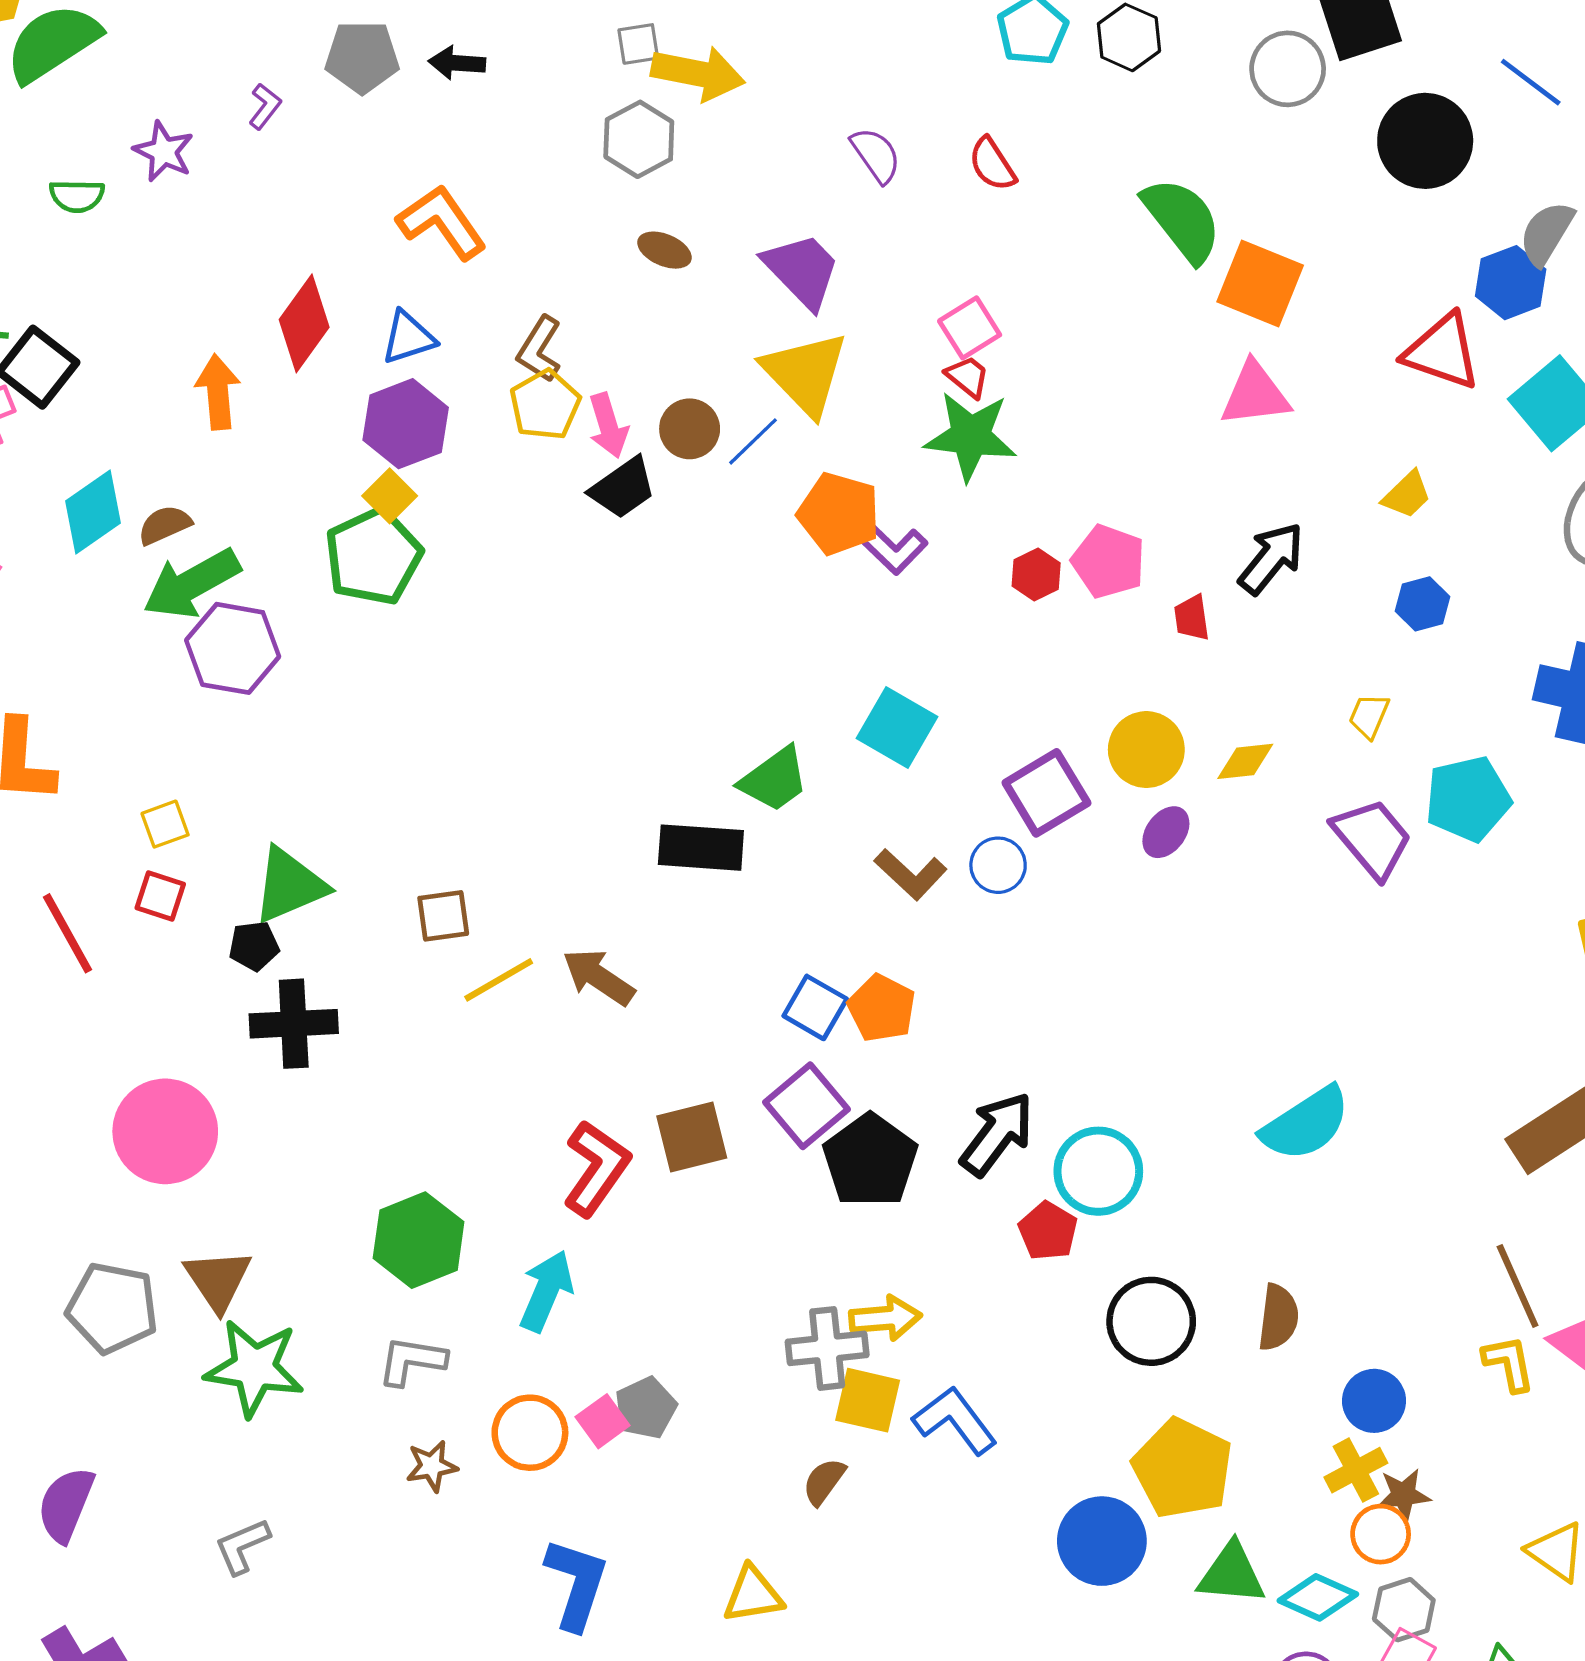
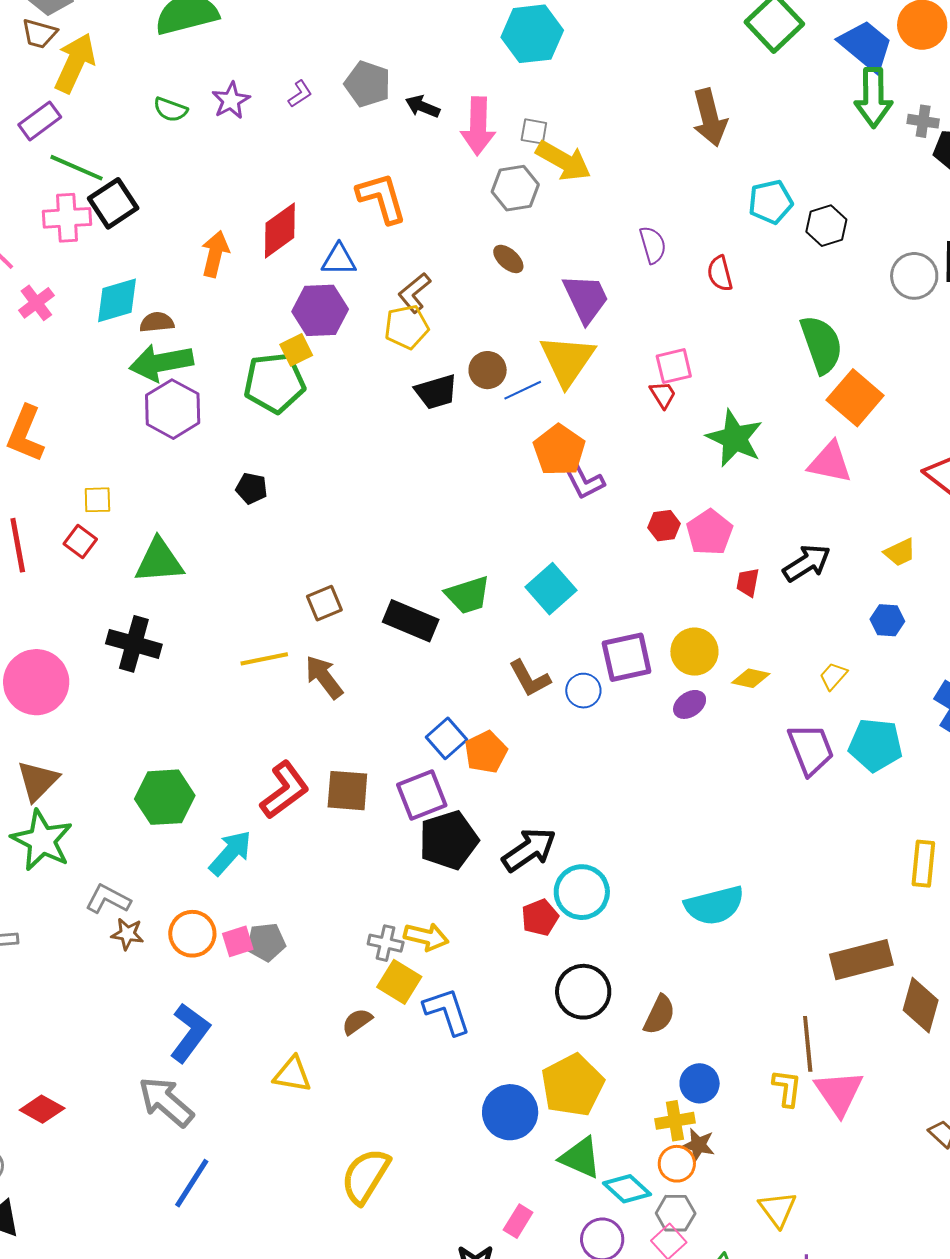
pink arrow: (608, 426) -> (478, 126), moved, size x1.4
green star: (971, 436) -> (735, 438), moved
brown square: (443, 916) -> (324, 603), moved, turned -33
black pentagon: (254, 946) -> (251, 488), moved
gray cross: (827, 1348) -> (386, 943), size x0.7
gray L-shape: (412, 1361) -> (108, 899), moved

